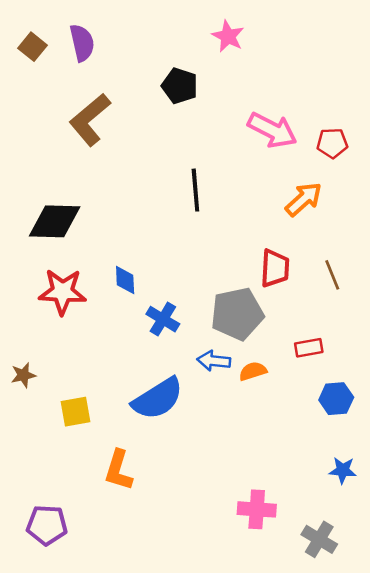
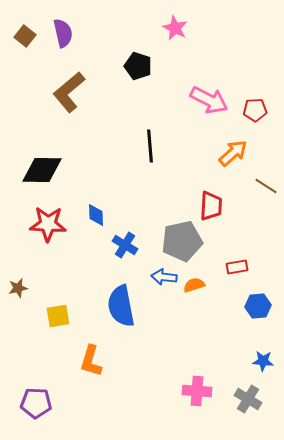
brown line: (332, 275) -> (266, 186), moved, turned -35
blue semicircle: (158, 399) -> (121, 306), turned 111
gray cross: (319, 539) -> (248, 399), moved

